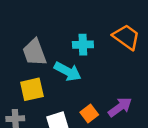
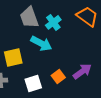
cyan cross: (83, 45) -> (53, 22), turned -35
gray trapezoid: (34, 52) -> (29, 17), moved

